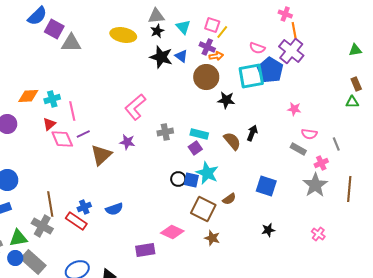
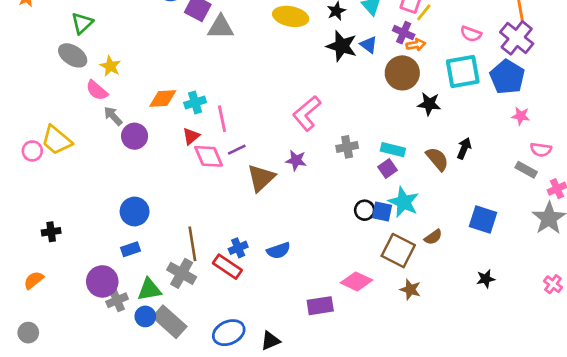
blue pentagon: (270, 70) -> (507, 77), moved

